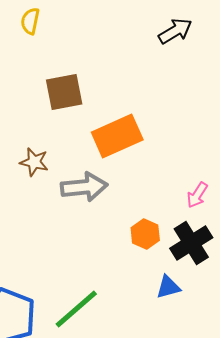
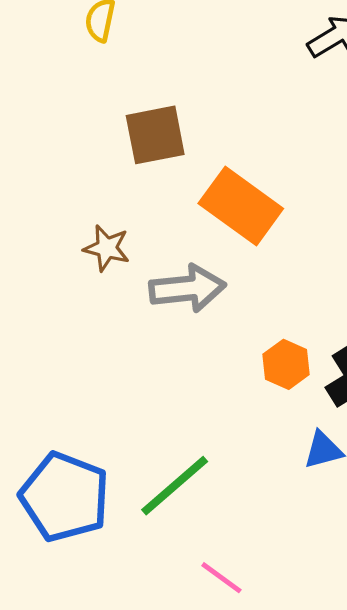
orange rectangle: (117, 136) -> (241, 206), turned 60

